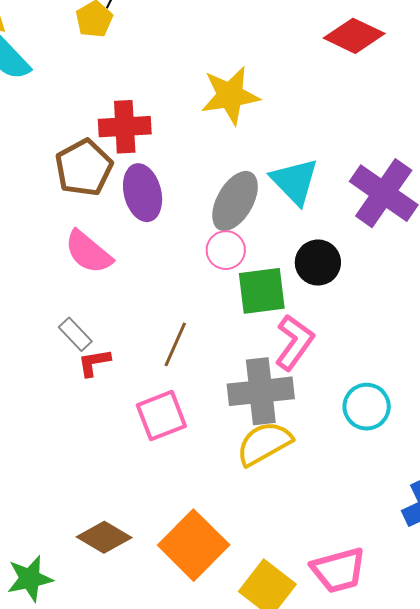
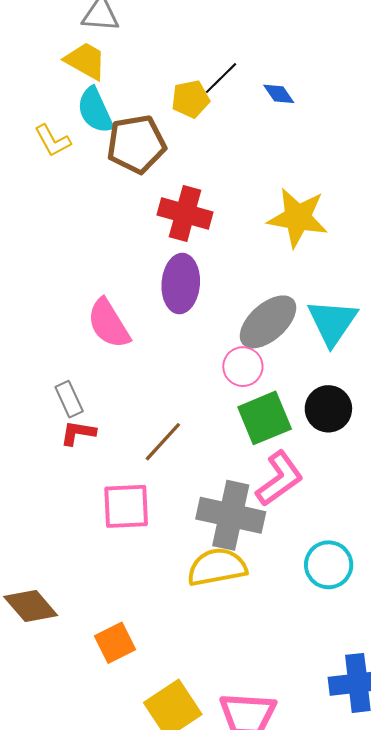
brown pentagon: (84, 168) -> (136, 144), moved
green square: (262, 291) -> (265, 418), turned -34
orange square: (194, 545) -> (115, 643), size x0.6

